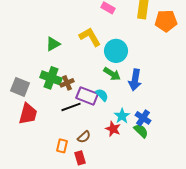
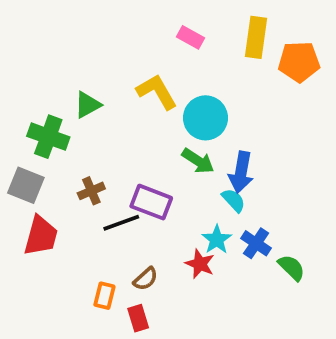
green cross: (51, 78) -> (48, 137), moved
brown cross: (67, 83) -> (91, 191), moved
cyan semicircle: (102, 95) -> (234, 200), moved
green semicircle: (141, 131) -> (292, 268), moved

